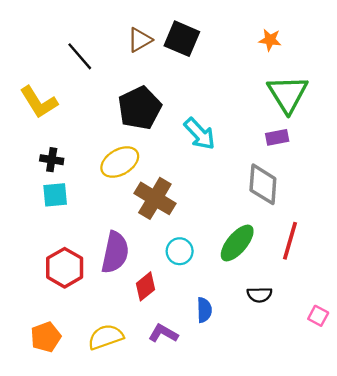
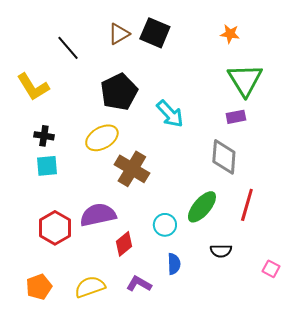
cyan circle: (180, 251) -> (165, 225), moved
purple semicircle: (115, 252) -> (98, 215), turned -114

